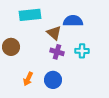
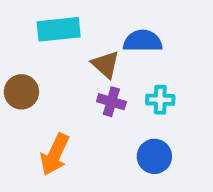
orange arrow: (28, 79) -> (55, 154), size x1.5
blue circle: (53, 80) -> (154, 156), moved

